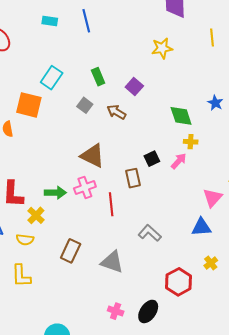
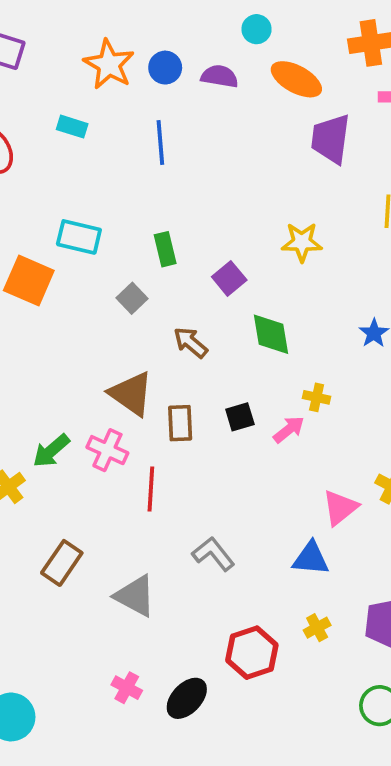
cyan rectangle: (50, 21) -> (72, 127), moved
yellow star: (162, 48) -> (302, 242), moved
cyan rectangle: (52, 78) -> (79, 237), turned 60
brown arrow: (116, 112) -> (191, 343), moved
green diamond: (181, 116) -> (271, 334), moved
brown rectangle: (133, 178) -> (180, 423), moved
pink cross: (85, 188) -> (107, 450), turned 35
green arrow: (55, 193) -> (51, 451), turned 130

